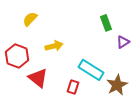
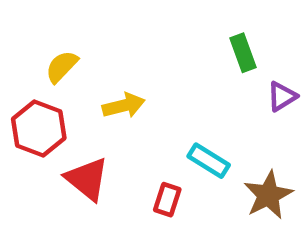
yellow semicircle: (30, 19) -> (62, 67), moved
cyan rectangle: (91, 70) -> (209, 161), size x0.7

